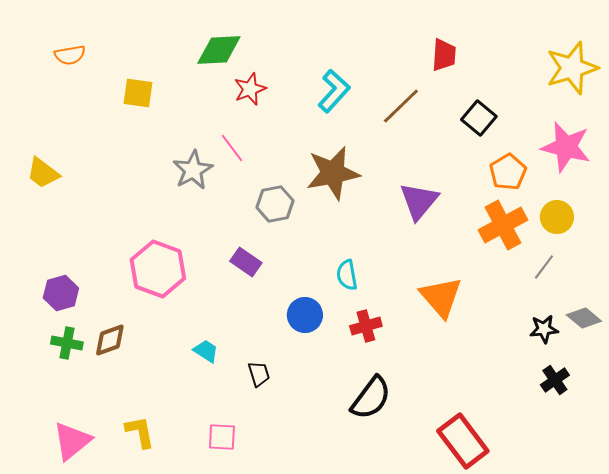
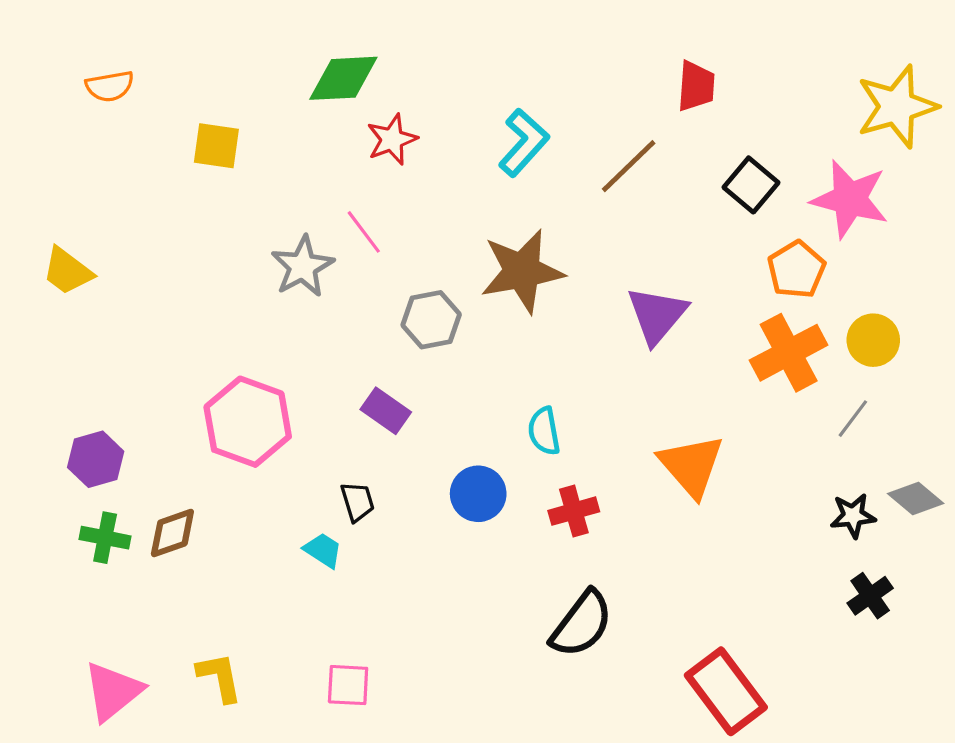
pink star: (566, 147) -> (850, 199), moved
black trapezoid: (259, 374) -> (357, 502), moved

